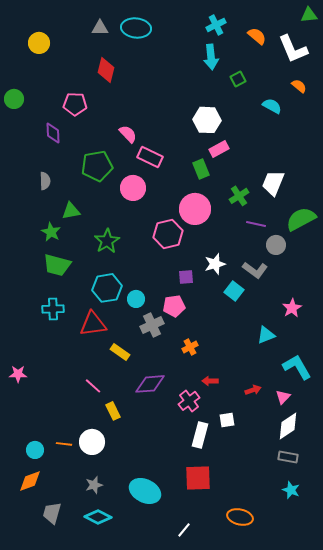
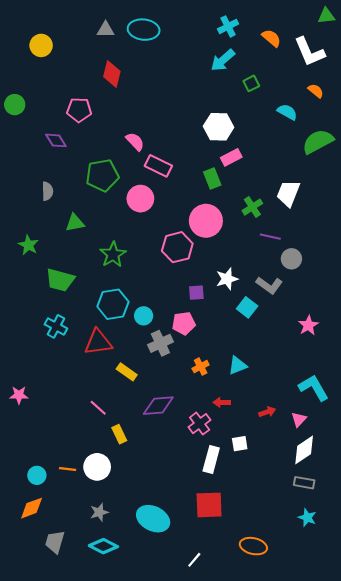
cyan arrow: (211, 57) -> (223, 60), turned 55
purple diamond: (53, 133) -> (56, 140), turned -30
green semicircle: (301, 219) -> (318, 142), moved
green star: (51, 232) -> (28, 245), moved
cyan cross: (53, 309) -> (56, 326), turned 30
cyan triangle: (266, 335) -> (238, 365), moved

